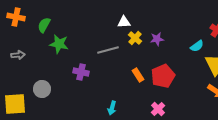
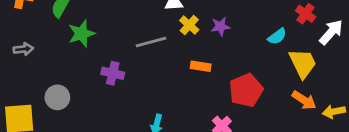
green star: (59, 44) -> (82, 34), turned -30
orange rectangle: (138, 75) -> (201, 66), moved, turned -48
red pentagon: (163, 76) -> (246, 90), moved

